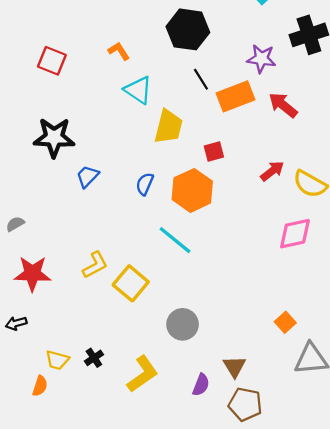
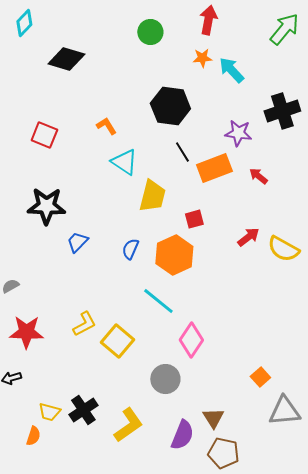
red arrow: (283, 105) -> (258, 176), size x0.7
pink diamond: (295, 234) -> (191, 340), moved, turned -44
black cross: (94, 358) -> (83, 410), size x1.6
purple semicircle: (201, 385) -> (182, 435), size x1.4

